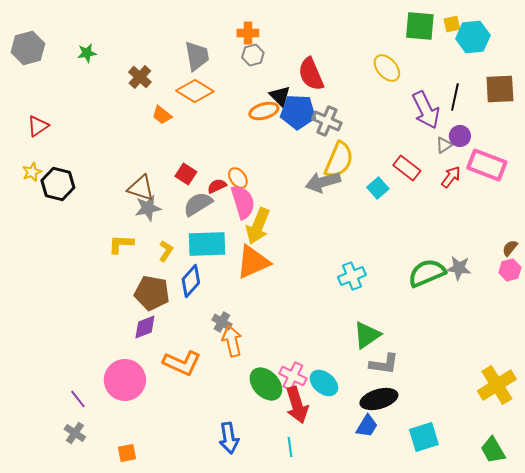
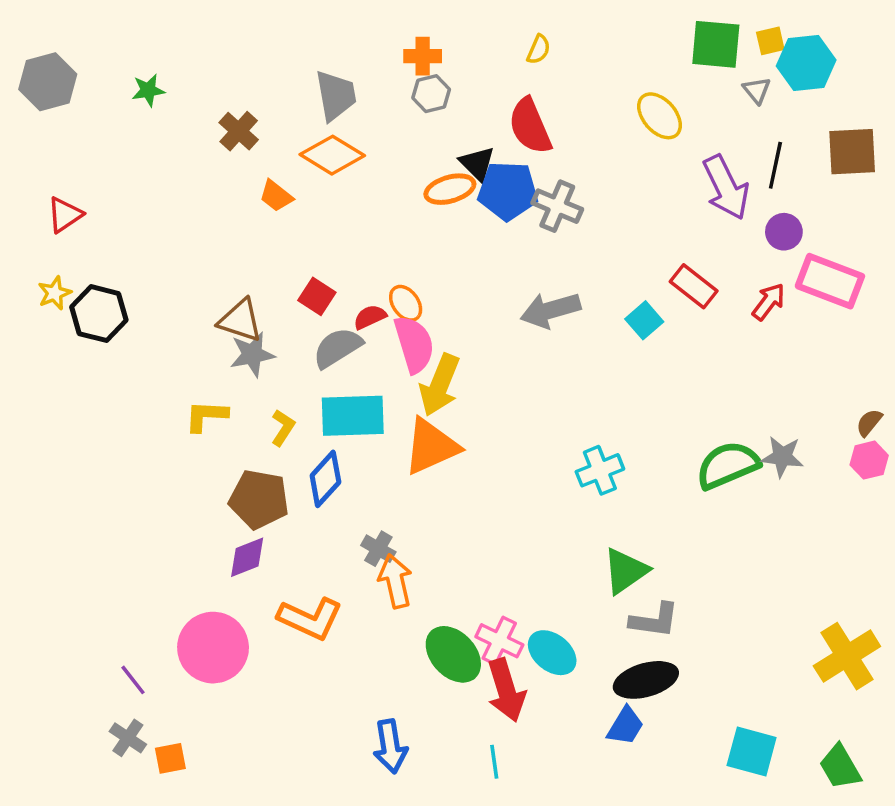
gray triangle: (444, 145) -> (757, 90), moved, turned -36
yellow semicircle: (339, 160) -> (539, 49), moved, size x0.5
cyan square: (424, 437) -> (752, 752), moved, turned 32
orange square: (127, 453) -> (170, 758), moved

